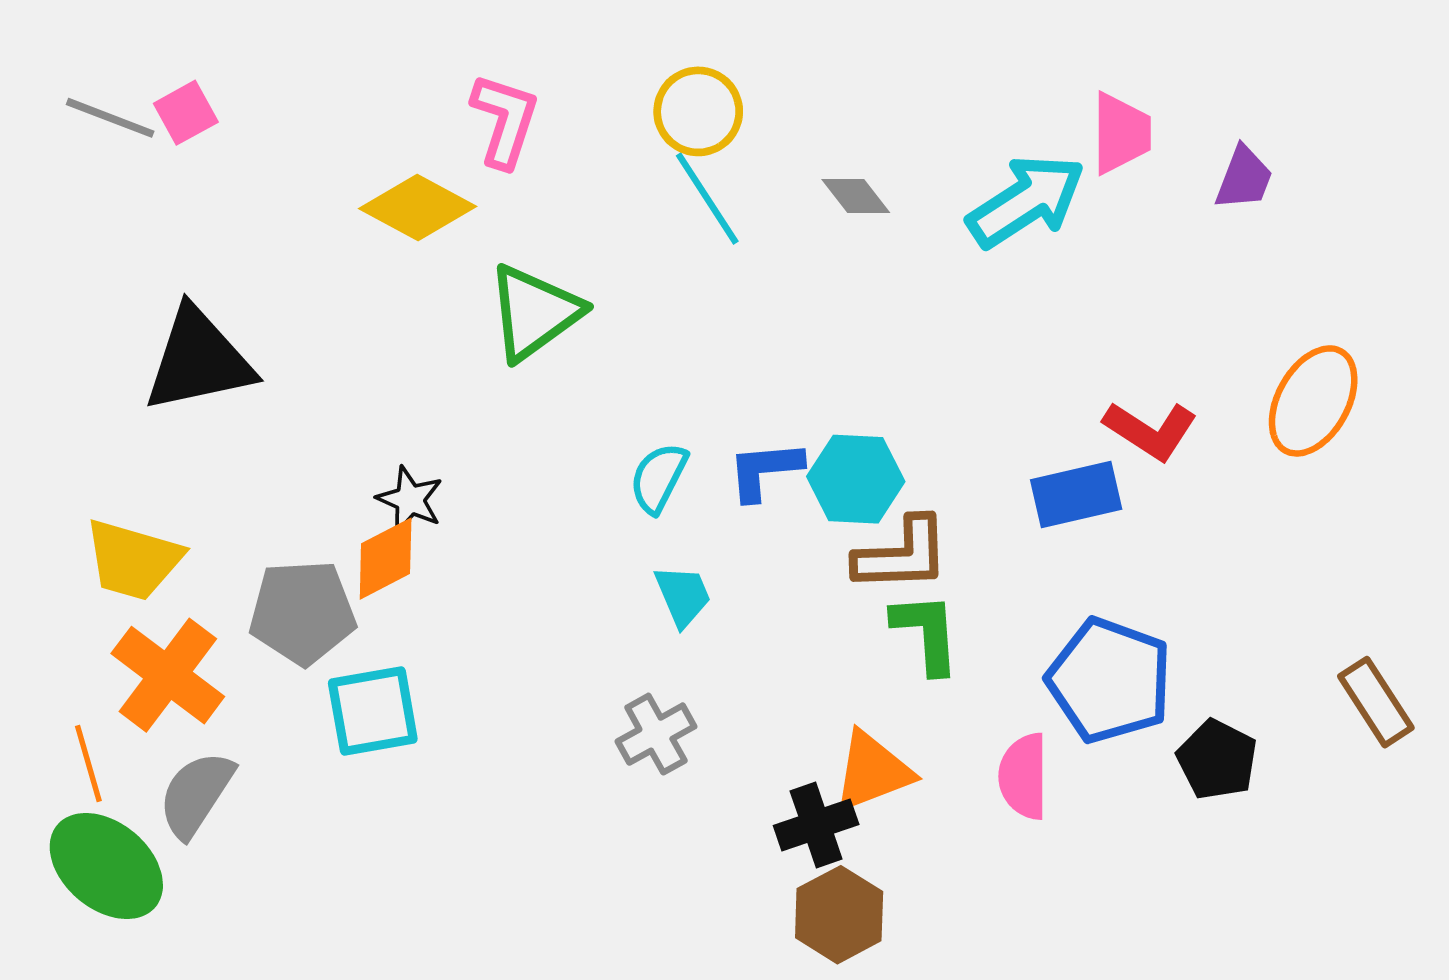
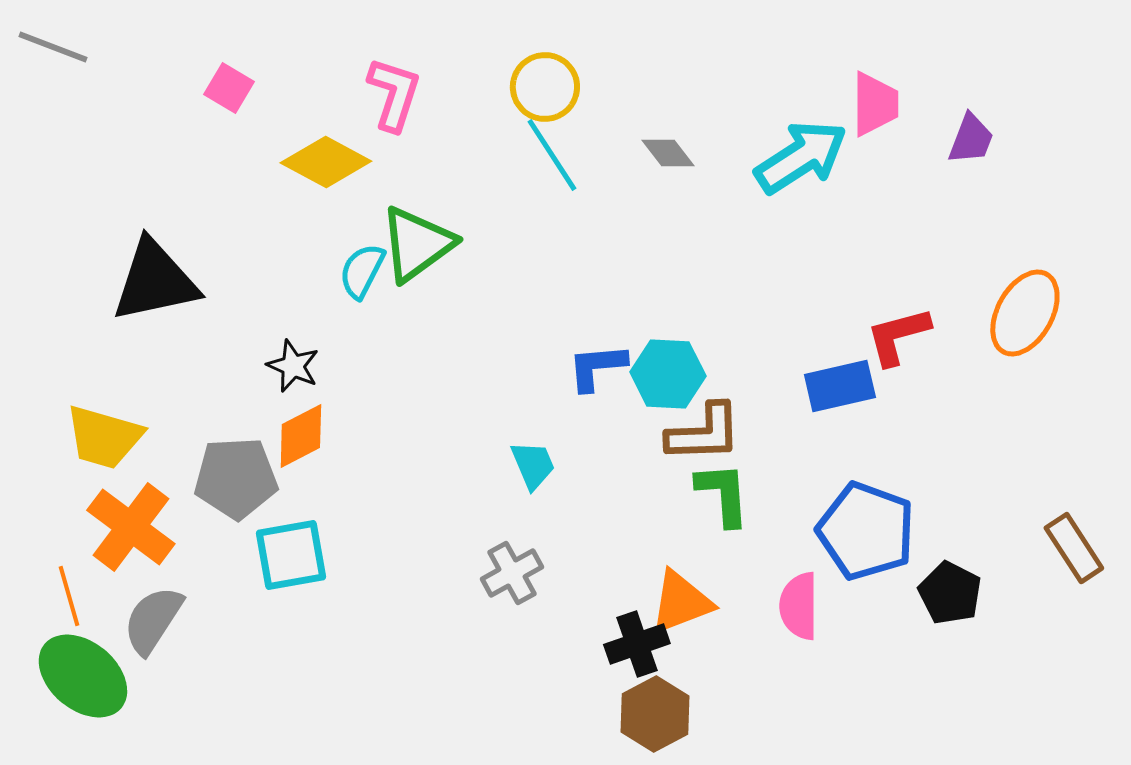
pink square: (186, 113) -> (229, 88), moved, turned -30
gray line: (110, 118) -> (53, 47), moved
red L-shape: (1150, 430) -> (898, 336), turned 132
cyan semicircle: (658, 478) -> (362, 271), moved
black star: (410, 500) -> (293, 366), moved

